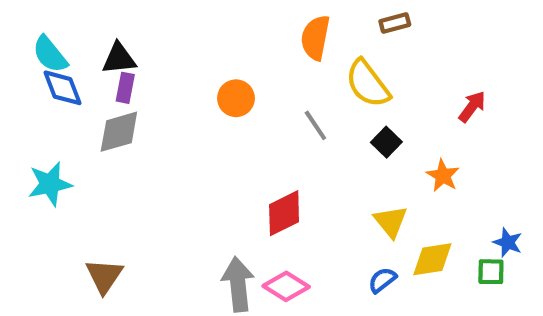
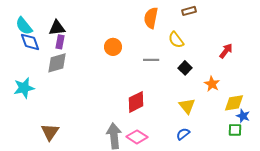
yellow semicircle: (368, 84) -> (176, 40), size x0.7
gray line: (315, 125) -> (151, 60), turned -56
yellow diamond: (432, 259) -> (234, 103), moved

